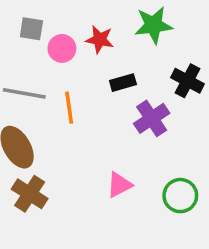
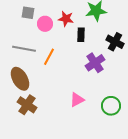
black rectangle: (123, 83) -> (81, 35), moved, turned -72
orange line: (69, 108) -> (49, 57), turned 36

